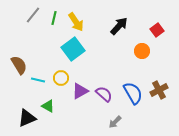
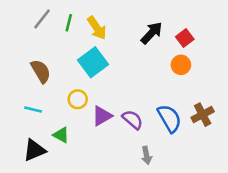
red square: (157, 30) -> (185, 38), moved
brown semicircle: (19, 65) -> (41, 71), moved
cyan line: (38, 80) -> (33, 109), moved
gray arrow: (115, 122) -> (146, 155), turned -56

